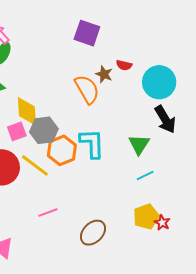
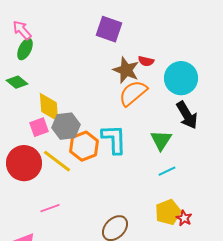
brown star: (104, 74) -> (126, 70), size x1.5
orange semicircle: (87, 89) -> (133, 93), moved, turned -100
pink line: (48, 213) -> (50, 208), moved

